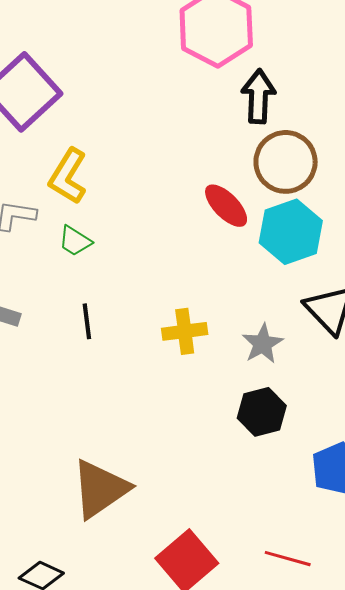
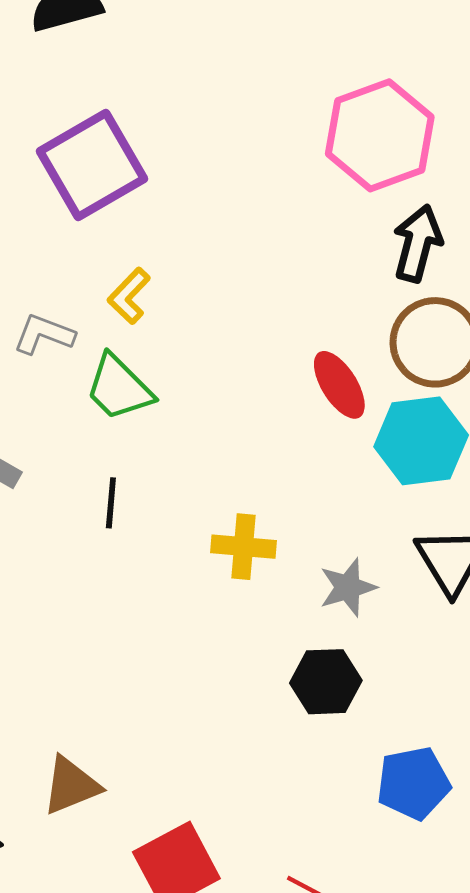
yellow L-shape: (68, 176) -> (129, 296), size x0.7
green trapezoid: (75, 241) -> (119, 388), size x1.5
brown triangle: (100, 489) -> (71, 786), moved, size x0.7

